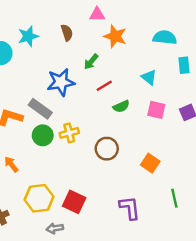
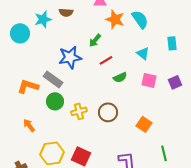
brown semicircle: (67, 33) -> (66, 12), moved, turned 112
cyan semicircle: (165, 37) -> (140, 19), moved, turned 48
yellow cross: (69, 133) -> (79, 111), moved

